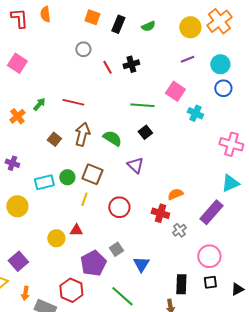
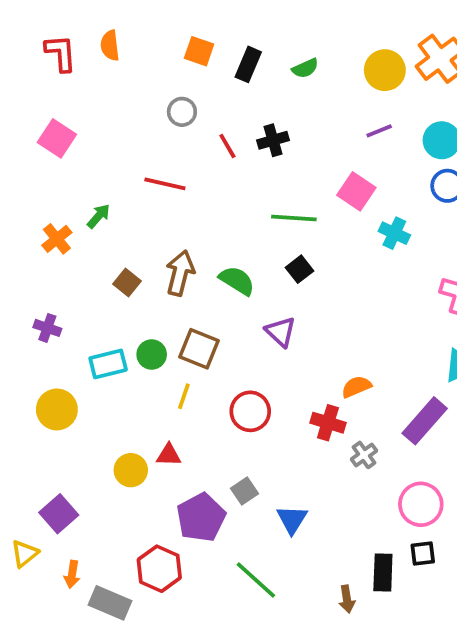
red line: (73, 102) -> (165, 184), moved
black rectangle: (181, 284) -> (383, 572), moved

